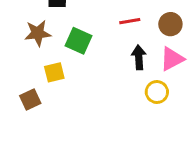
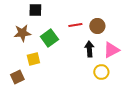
red line: (130, 21) -> (75, 25), moved
brown circle: (170, 24) -> (97, 26), moved
green square: (78, 41) -> (49, 38), turned 30

